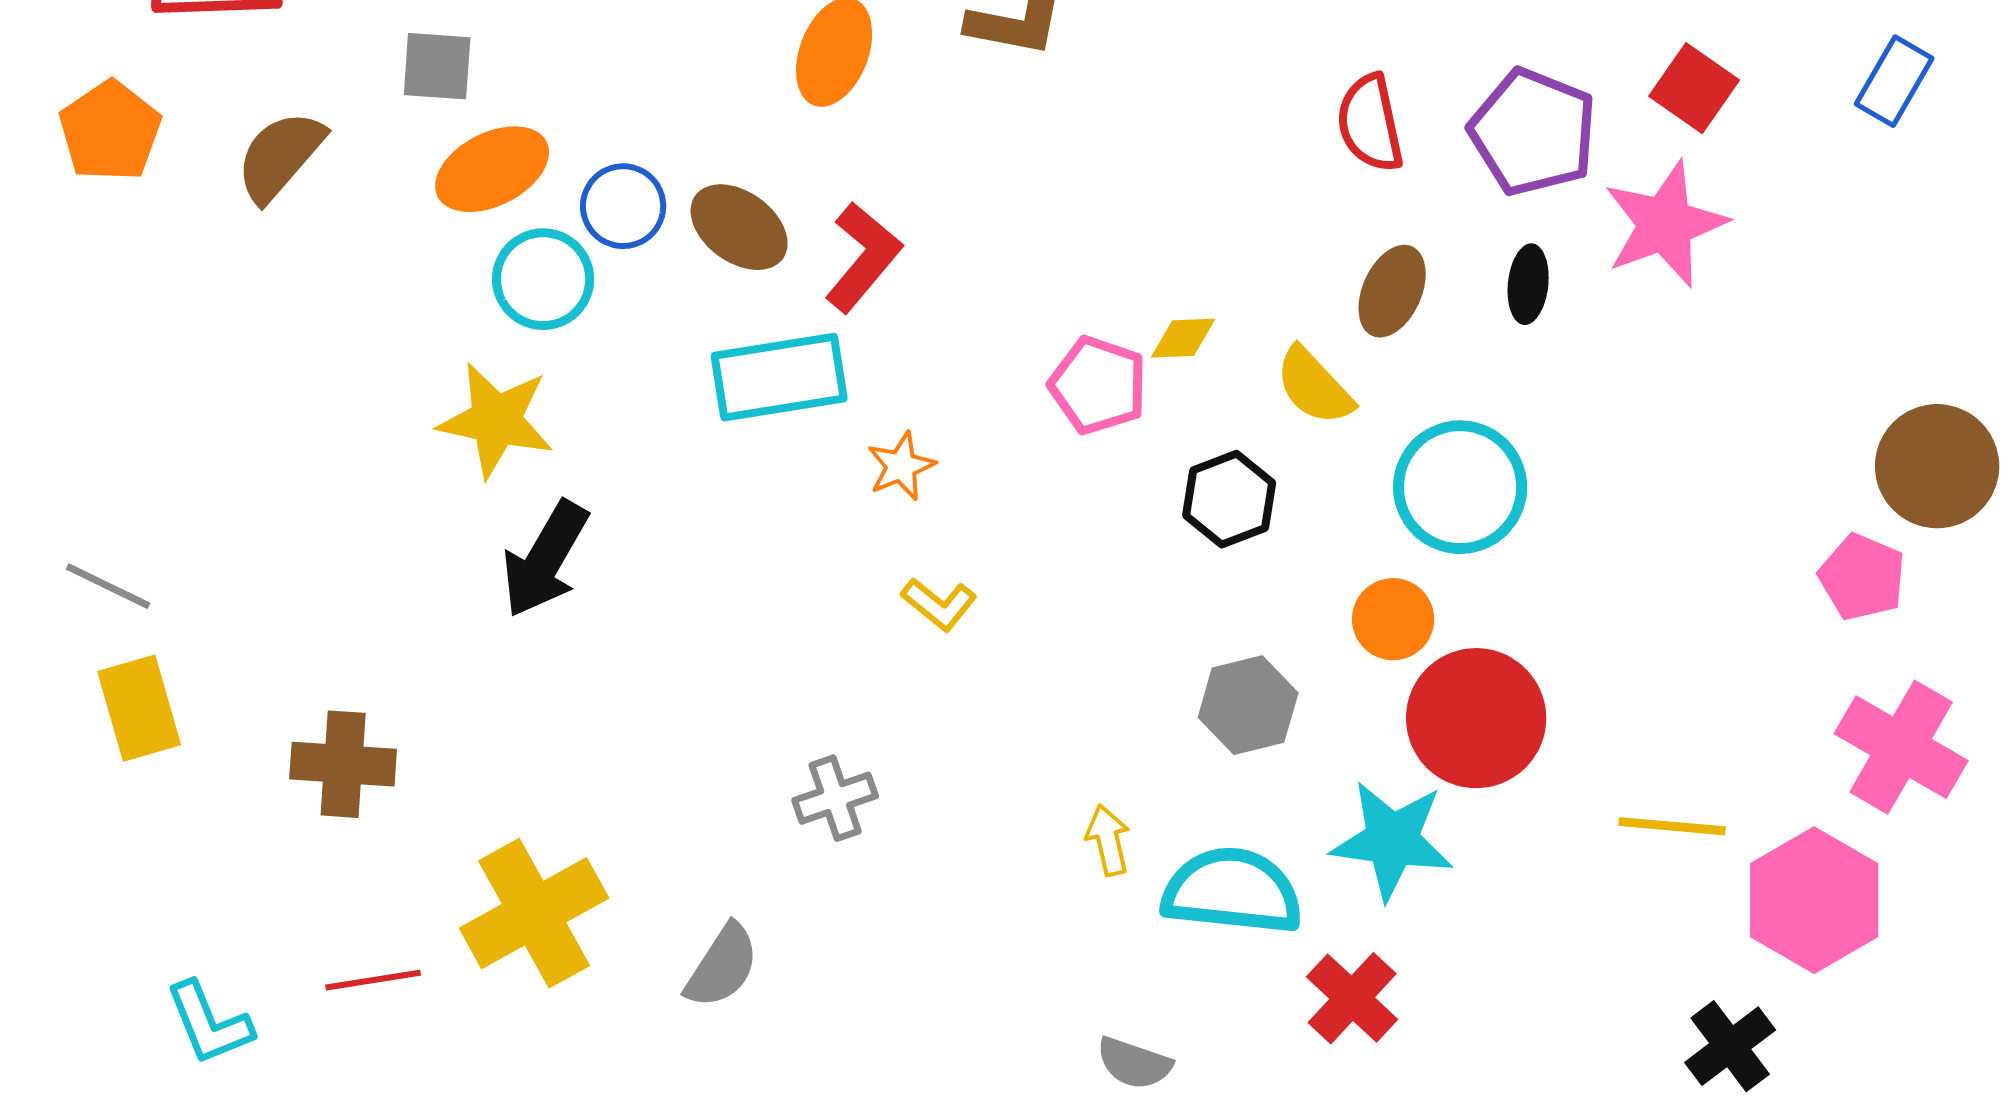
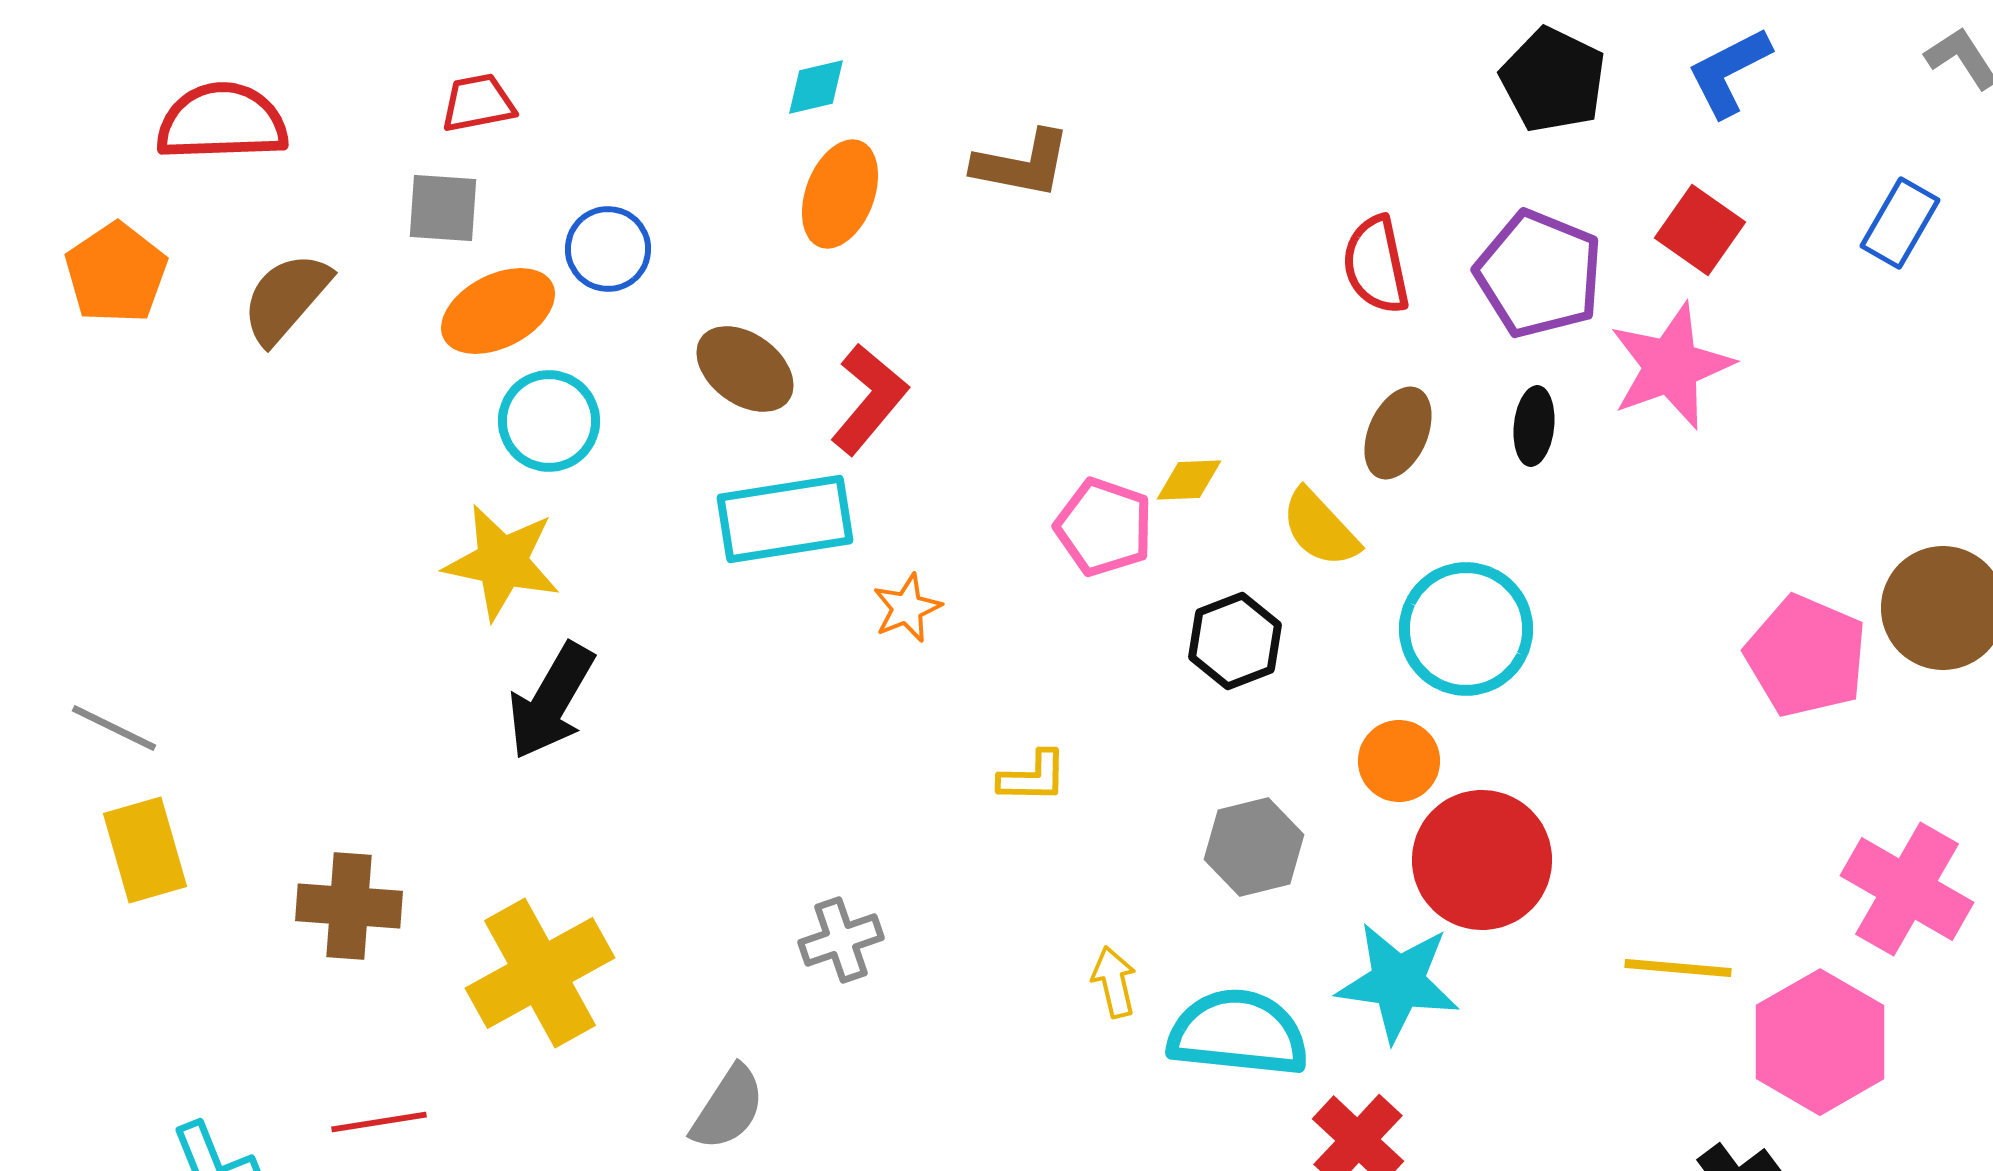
blue circle: (623, 206) -> (608, 249), moved
pink pentagon: (1862, 577) -> (1806, 656), moved, size x1.4
yellow L-shape: (939, 604) -> (1033, 777), moved, turned -38
yellow cross: (534, 913) -> (540, 973), moved

